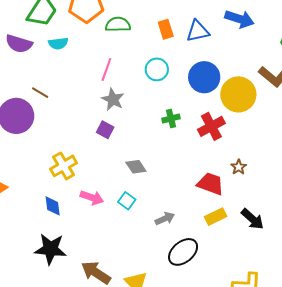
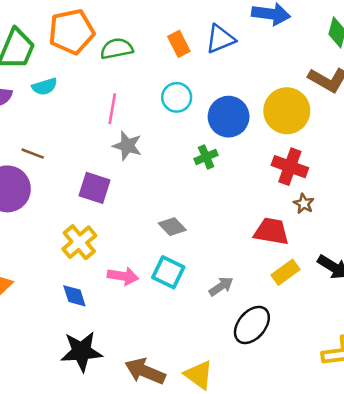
blue circle: (204, 77) -> (229, 117), moved
red cross: (211, 126) -> (290, 167), moved, turned -32
purple square: (105, 130) -> (94, 188), moved, size x1.4
cyan square: (127, 201) -> (168, 272), size x1.4

